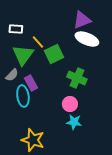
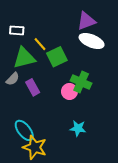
green triangle: (23, 55) -> (24, 58), turned 40
cyan ellipse: (23, 96) -> (24, 130), moved, turned -30
pink circle: (70, 104) -> (69, 91), moved

